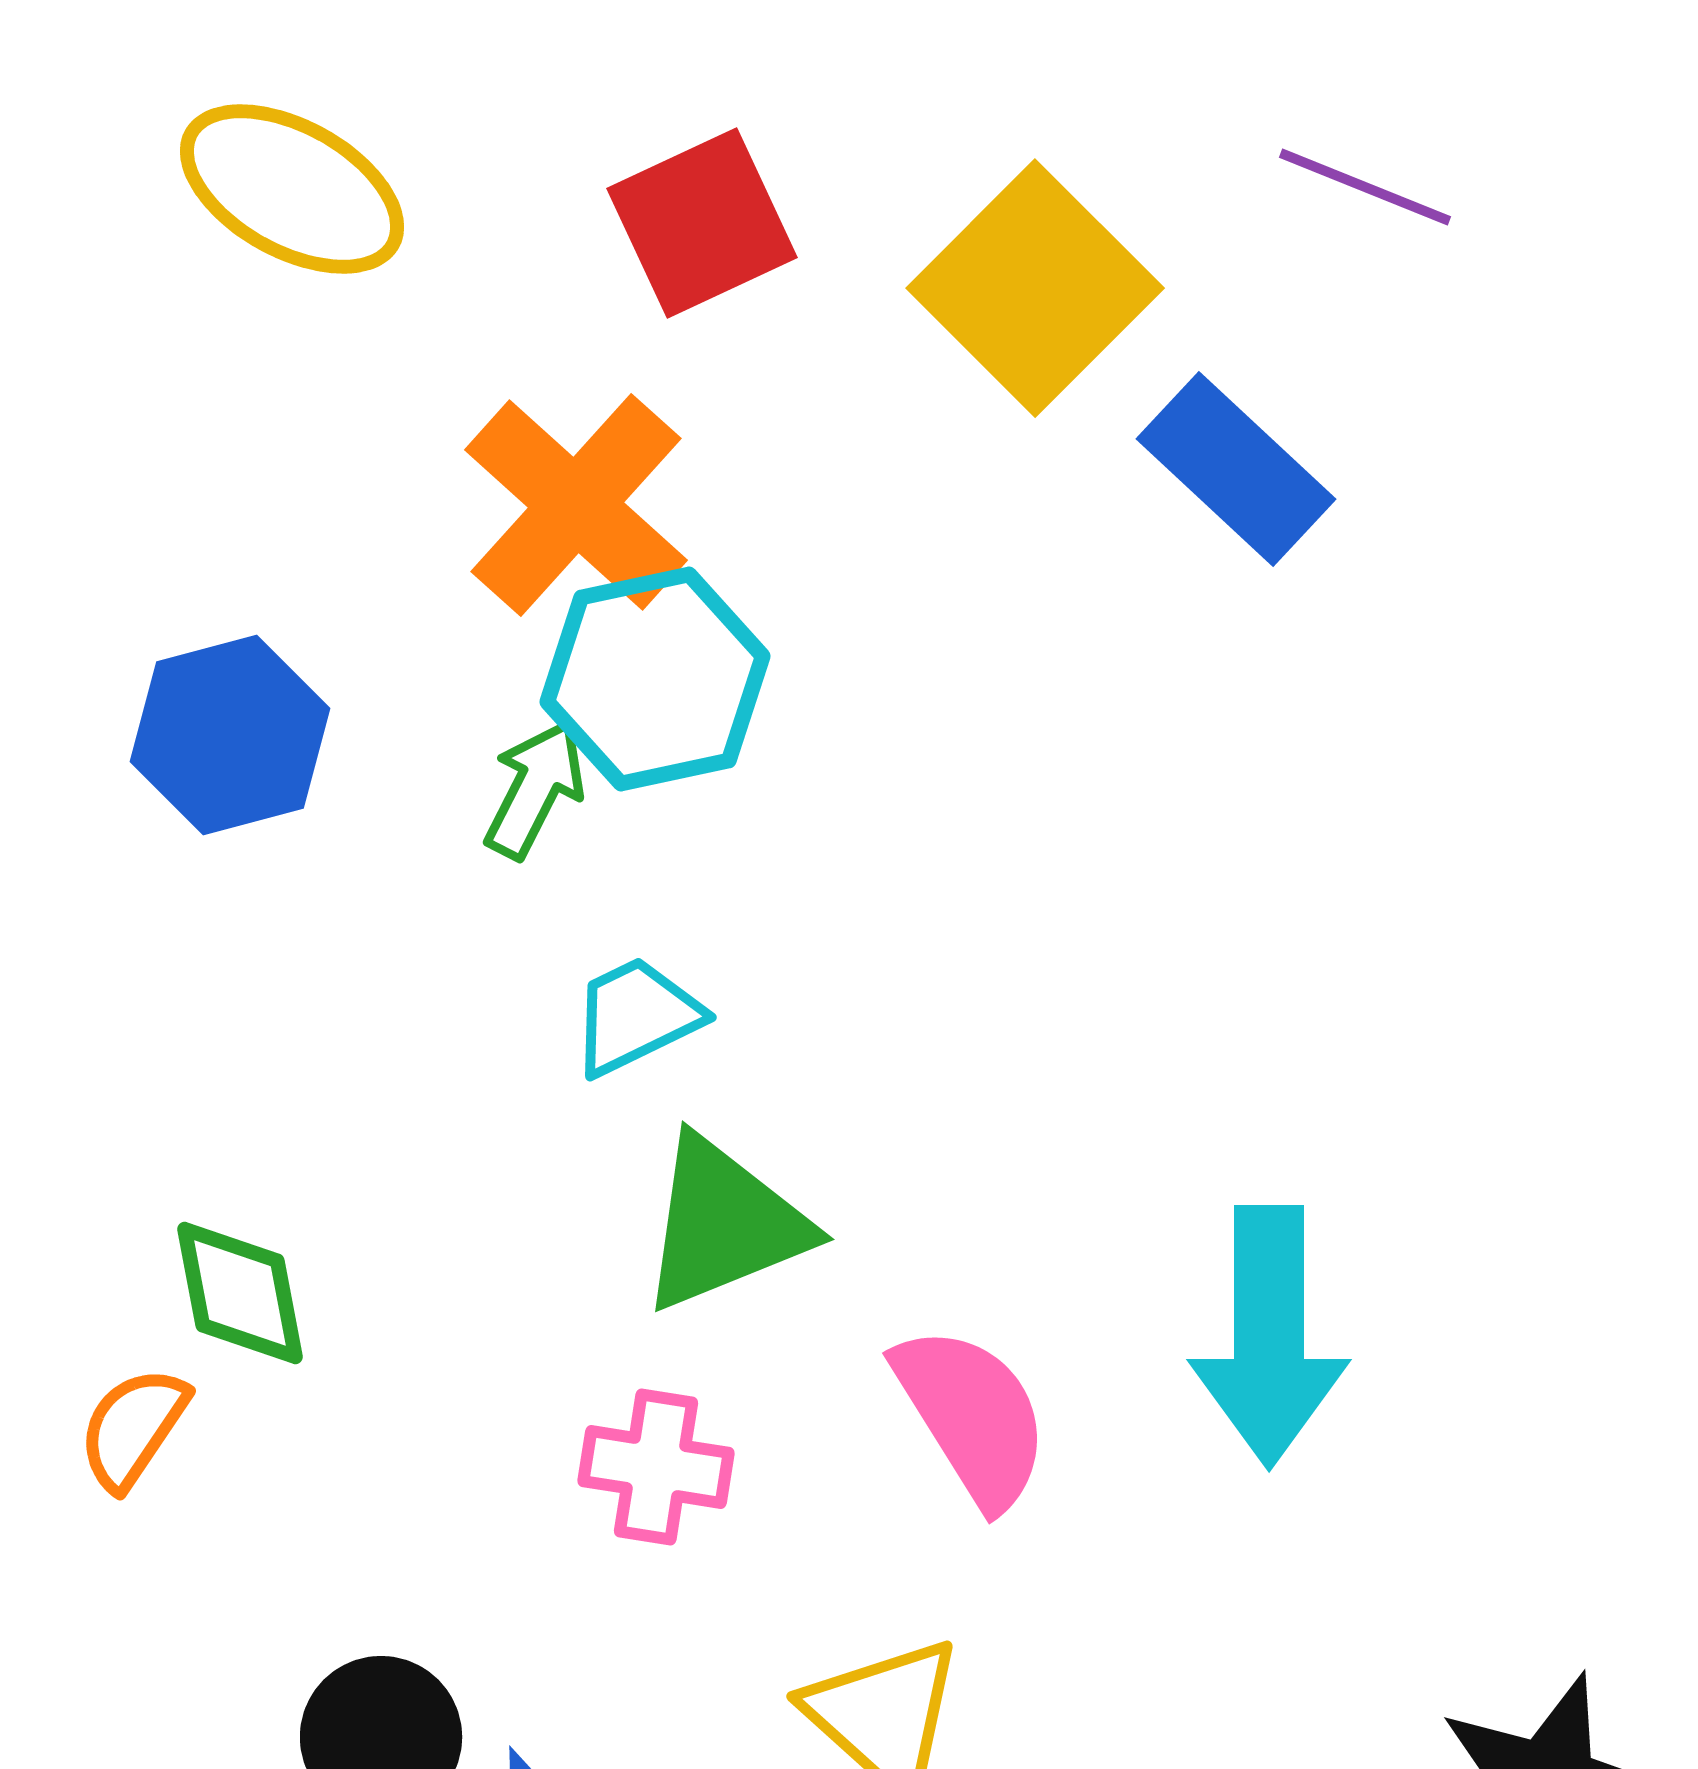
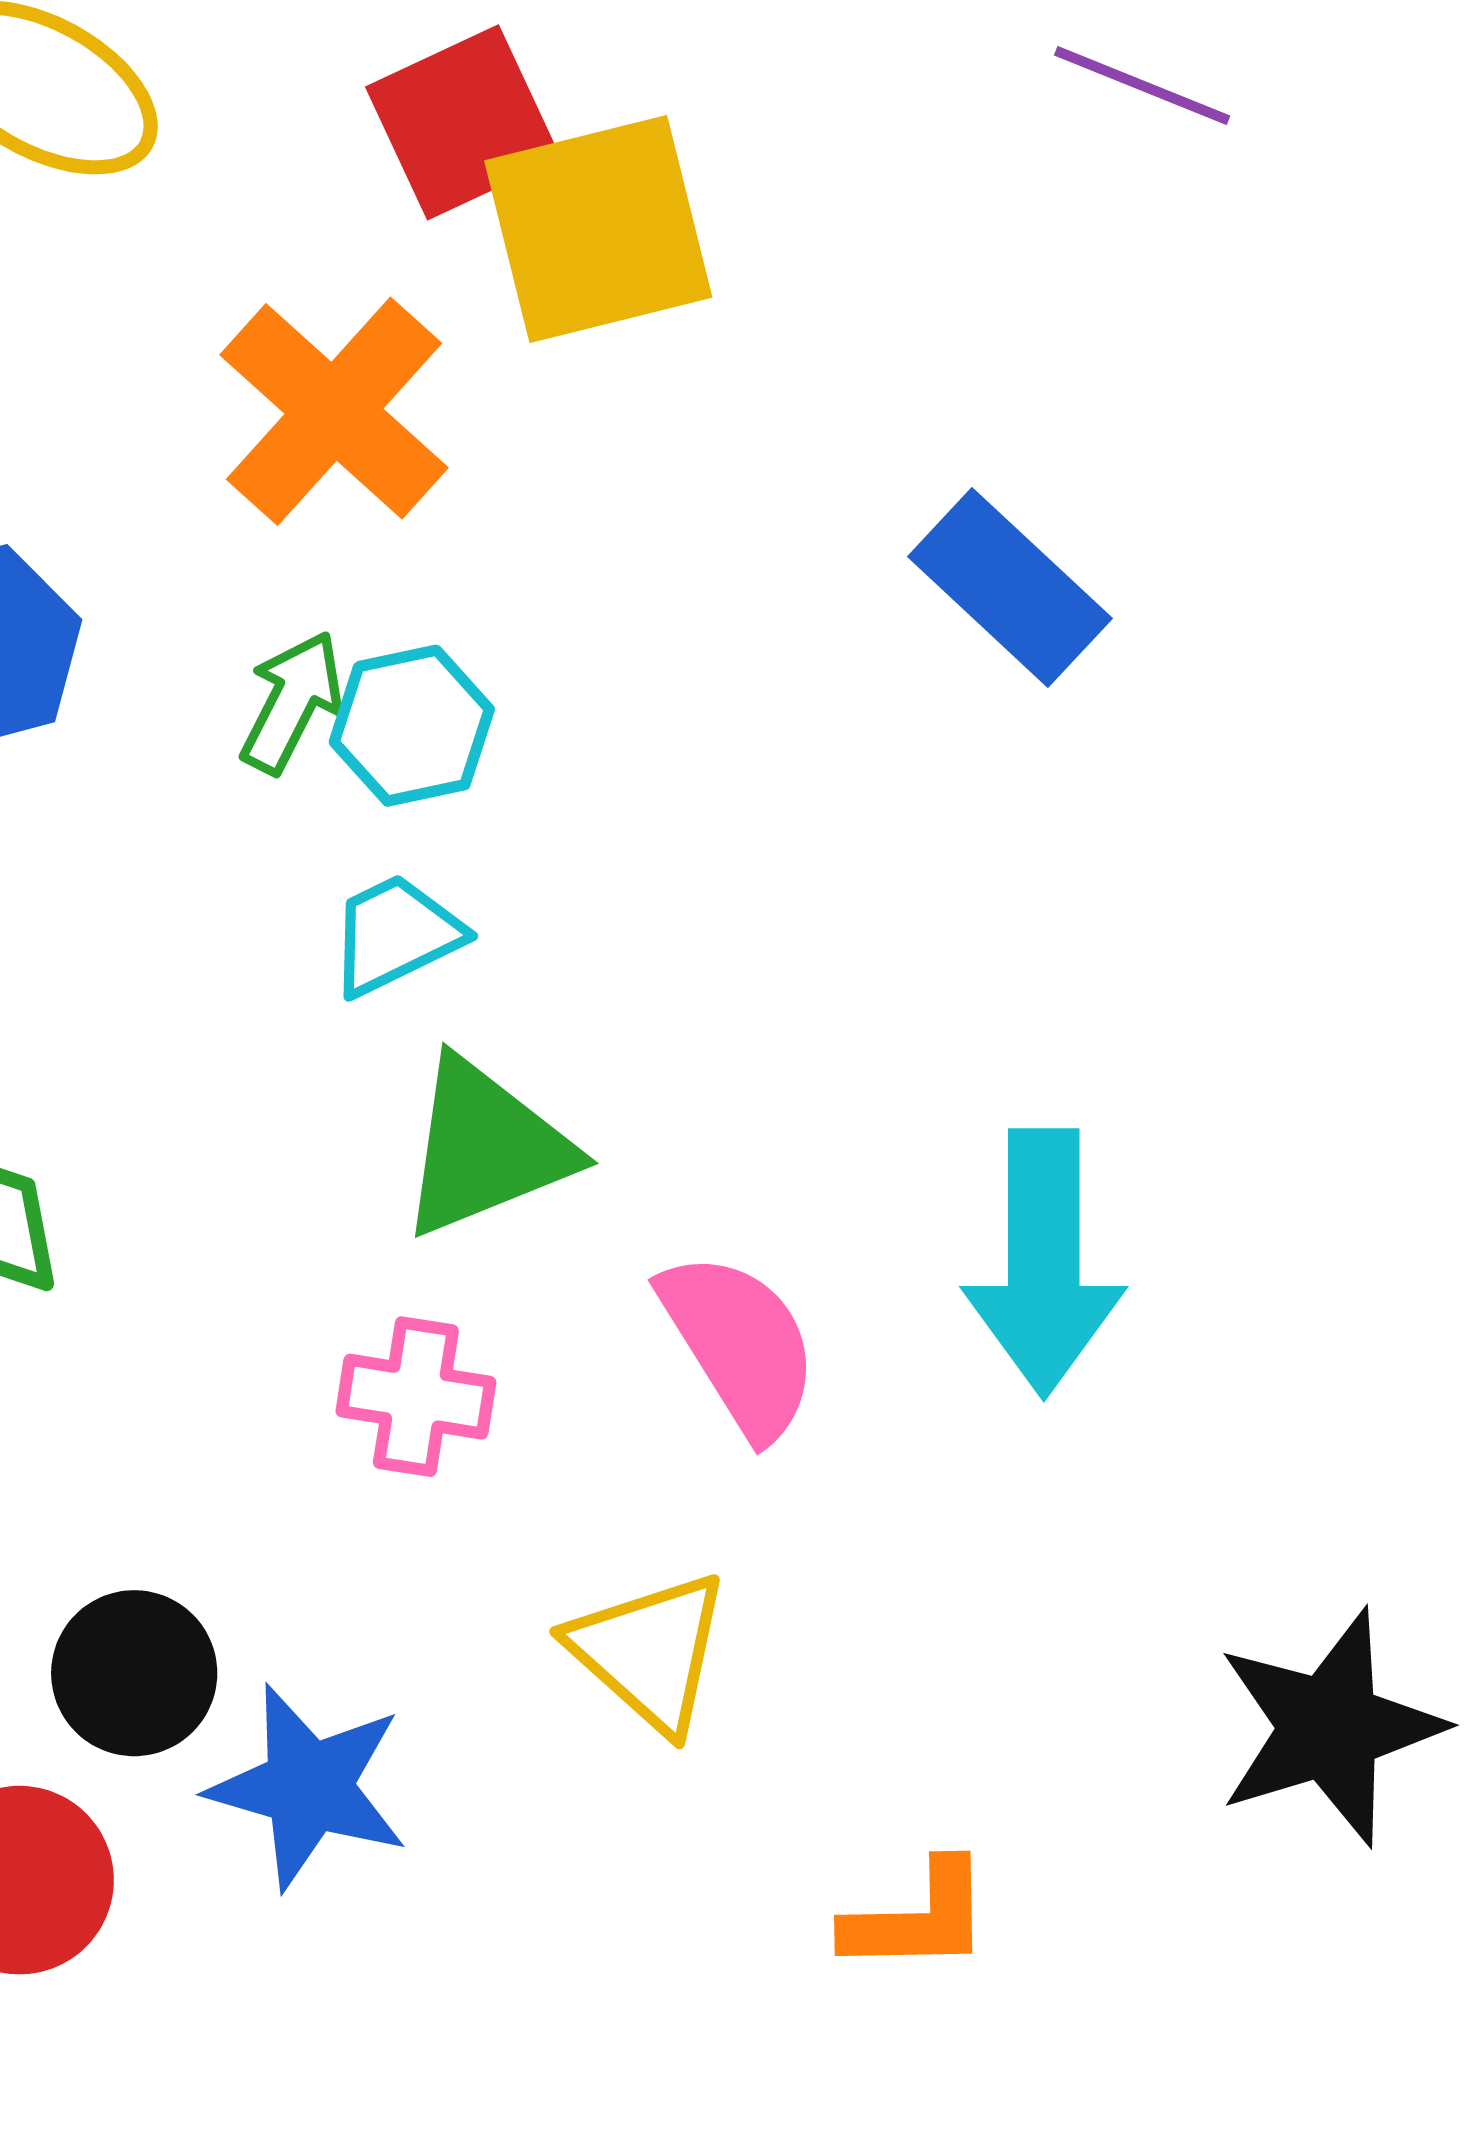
yellow square: (1035, 288) -> (598, 229), moved, turned 31
blue rectangle: (1236, 469) -> (1010, 587), moved
cyan hexagon: (655, 679) -> (412, 726), moved, size x0.7

